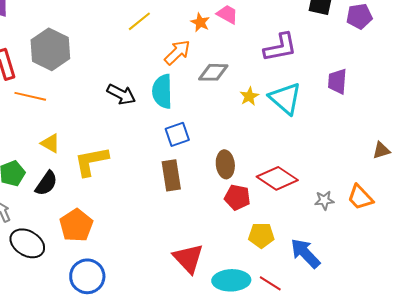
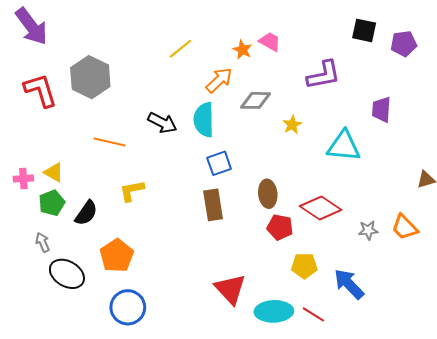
orange line: (30, 96) -> (110, 142), moved
cyan triangle: (285, 98) -> (344, 146), moved, turned -36
yellow triangle: (50, 143) -> (54, 172), moved
yellow L-shape: (91, 161) -> (132, 191), size x0.7

